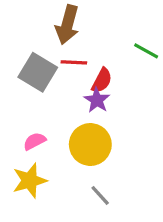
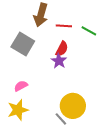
red line: (74, 62) -> (64, 26), moved
yellow circle: (90, 144) -> (73, 106), moved

